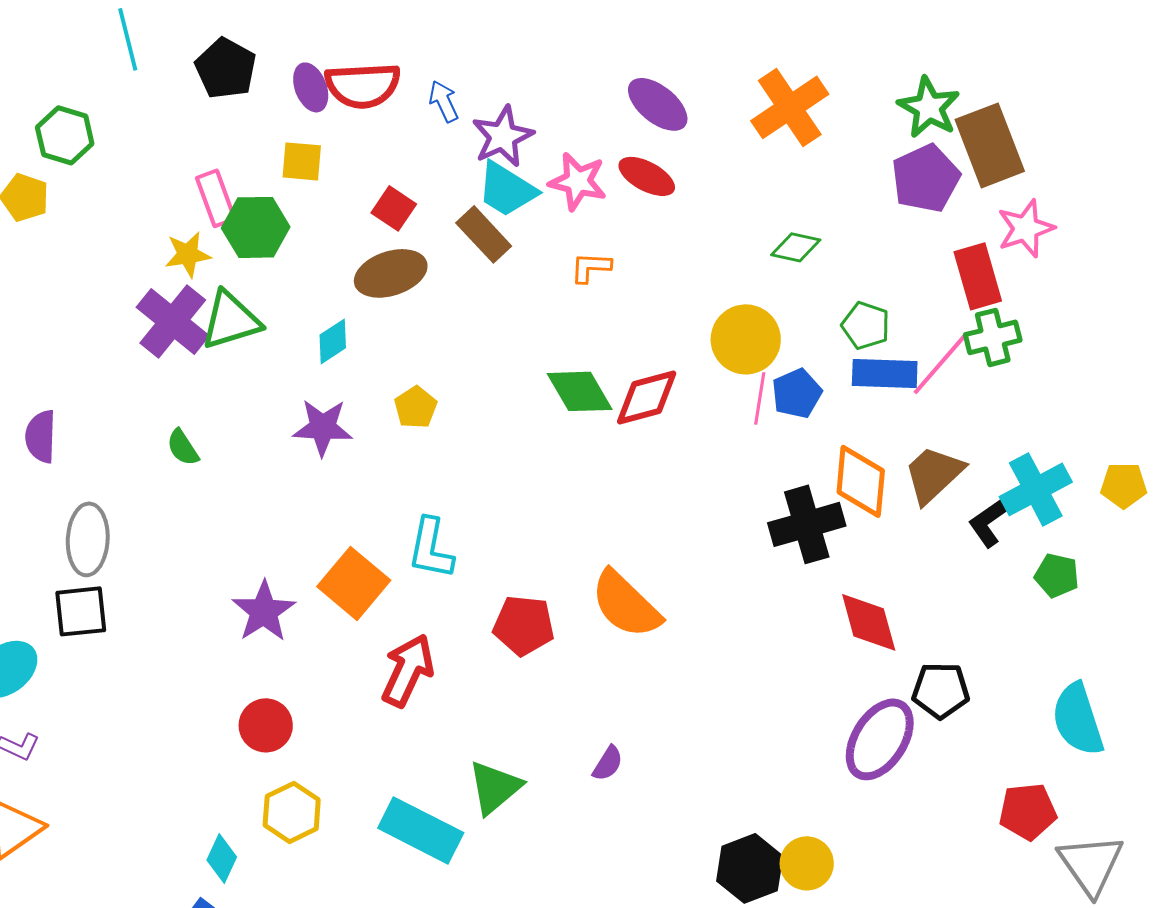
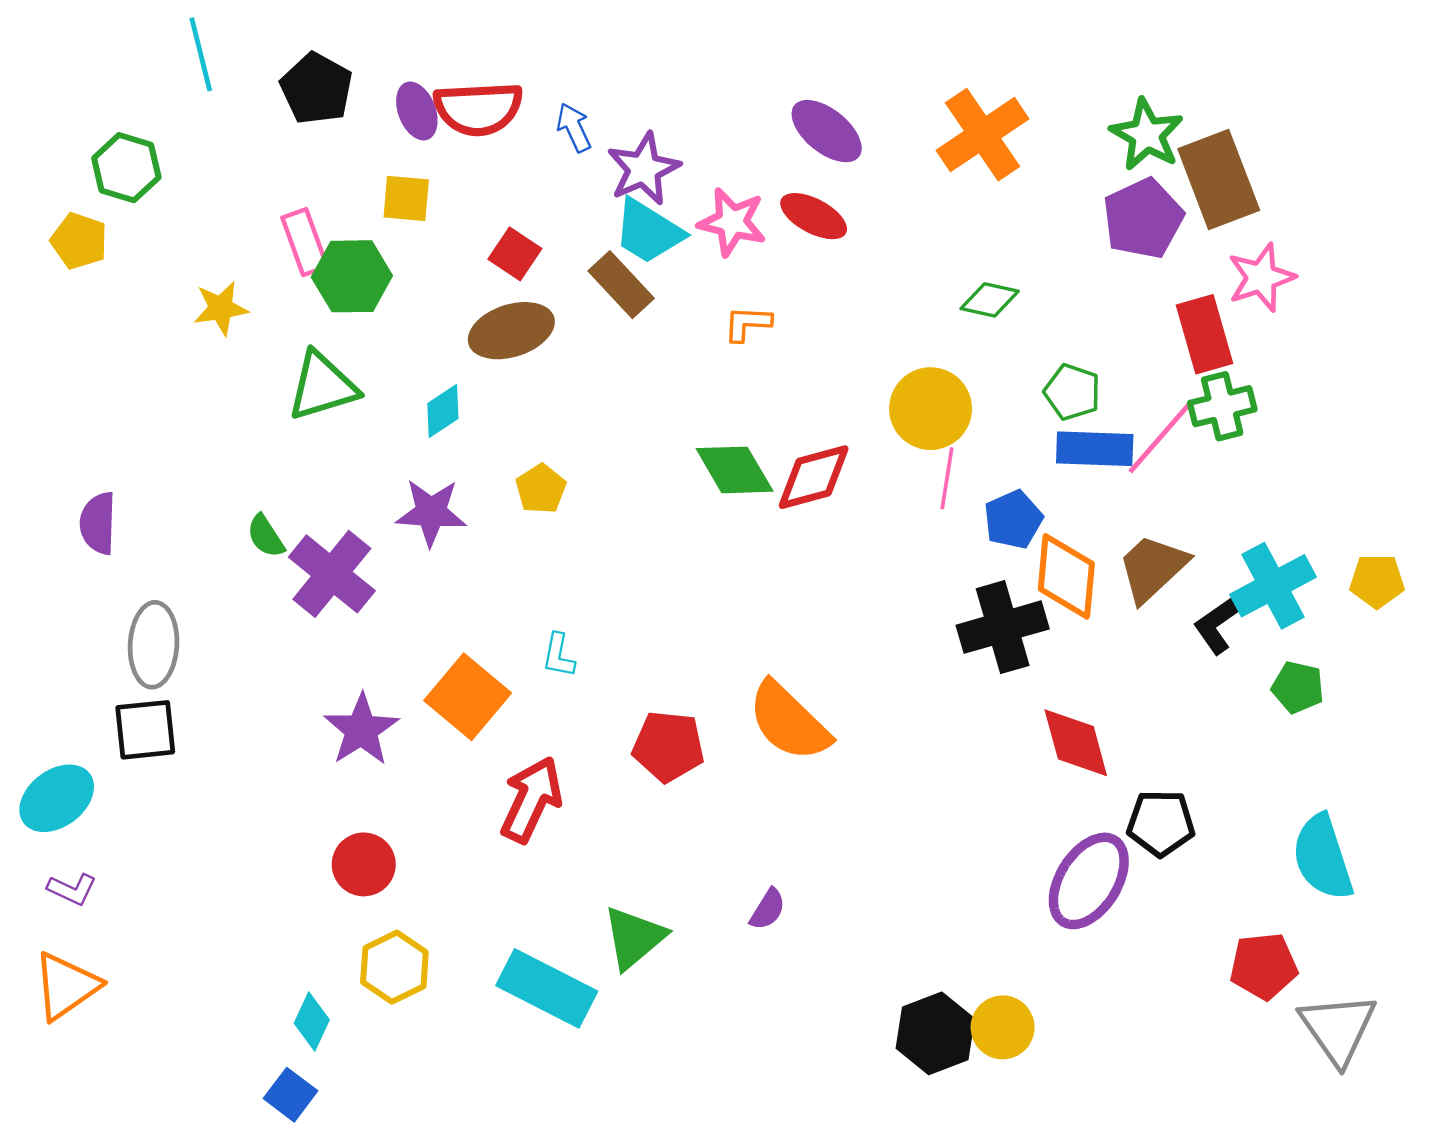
yellow star: (188, 254) -> (221, 308), moved
purple cross: (173, 321) -> (332, 574), moved
blue pentagon: (797, 393) -> (1013, 520), moved
cyan L-shape: (431, 548) -> (559, 655), size x0.6

